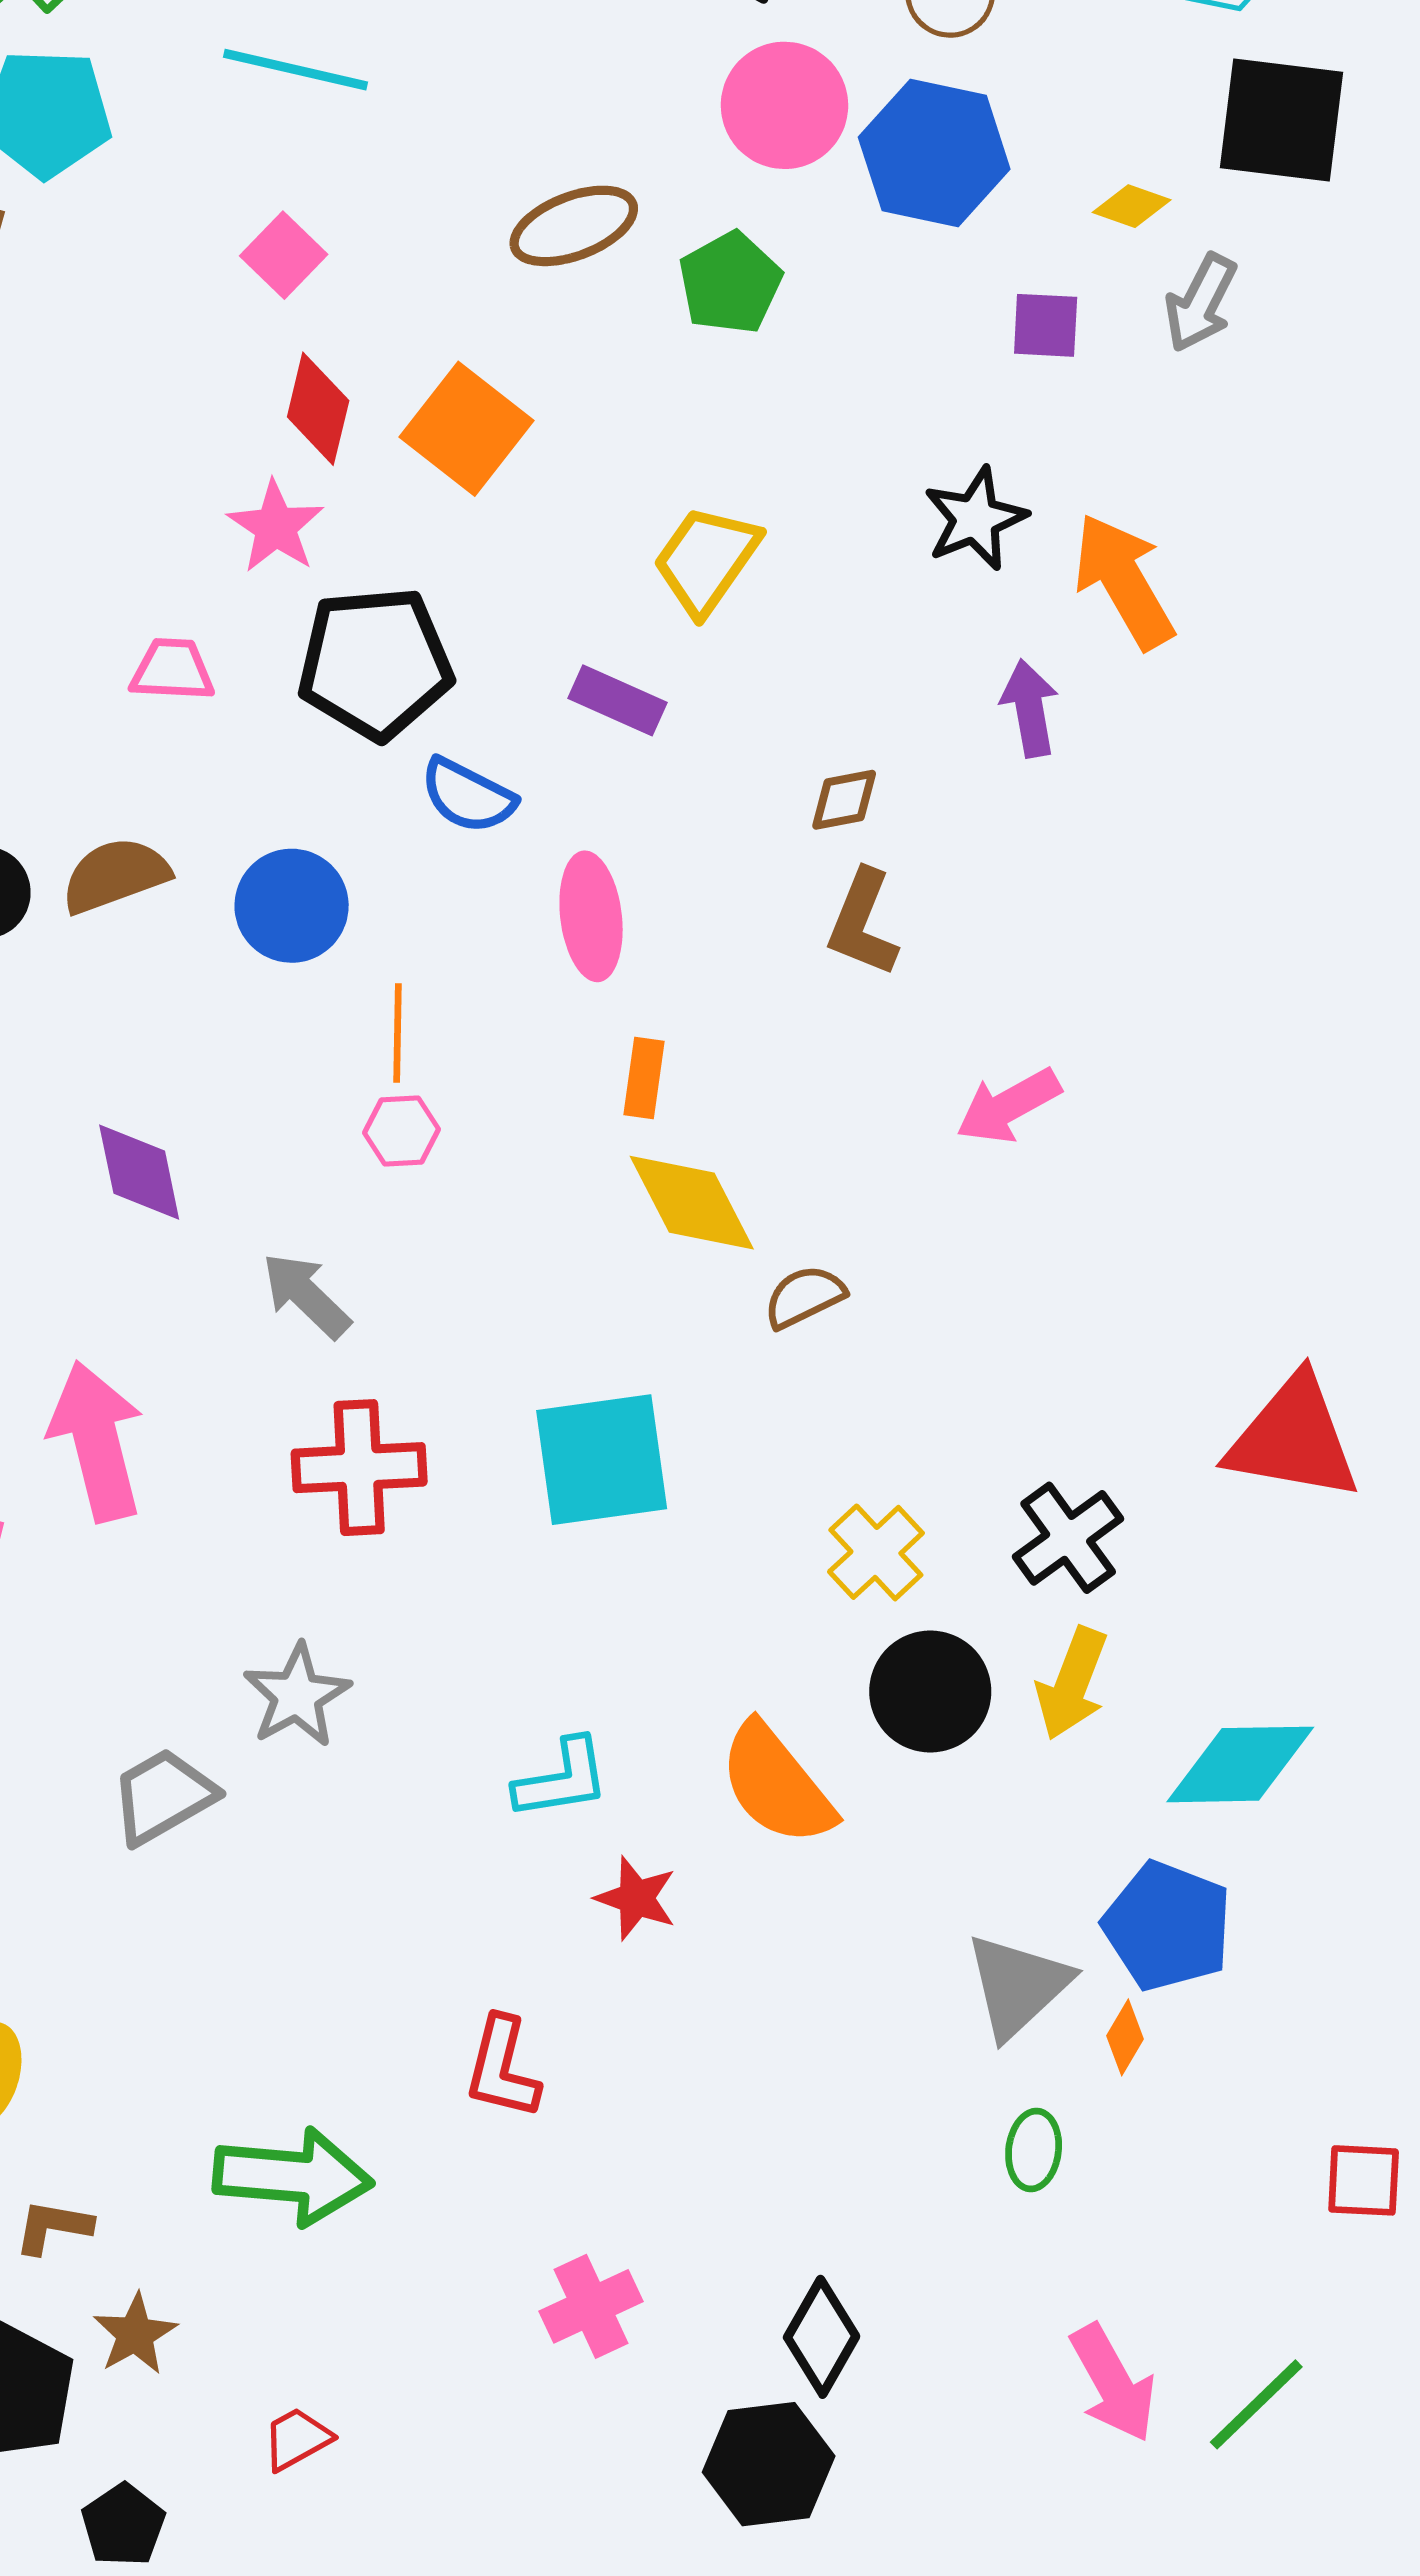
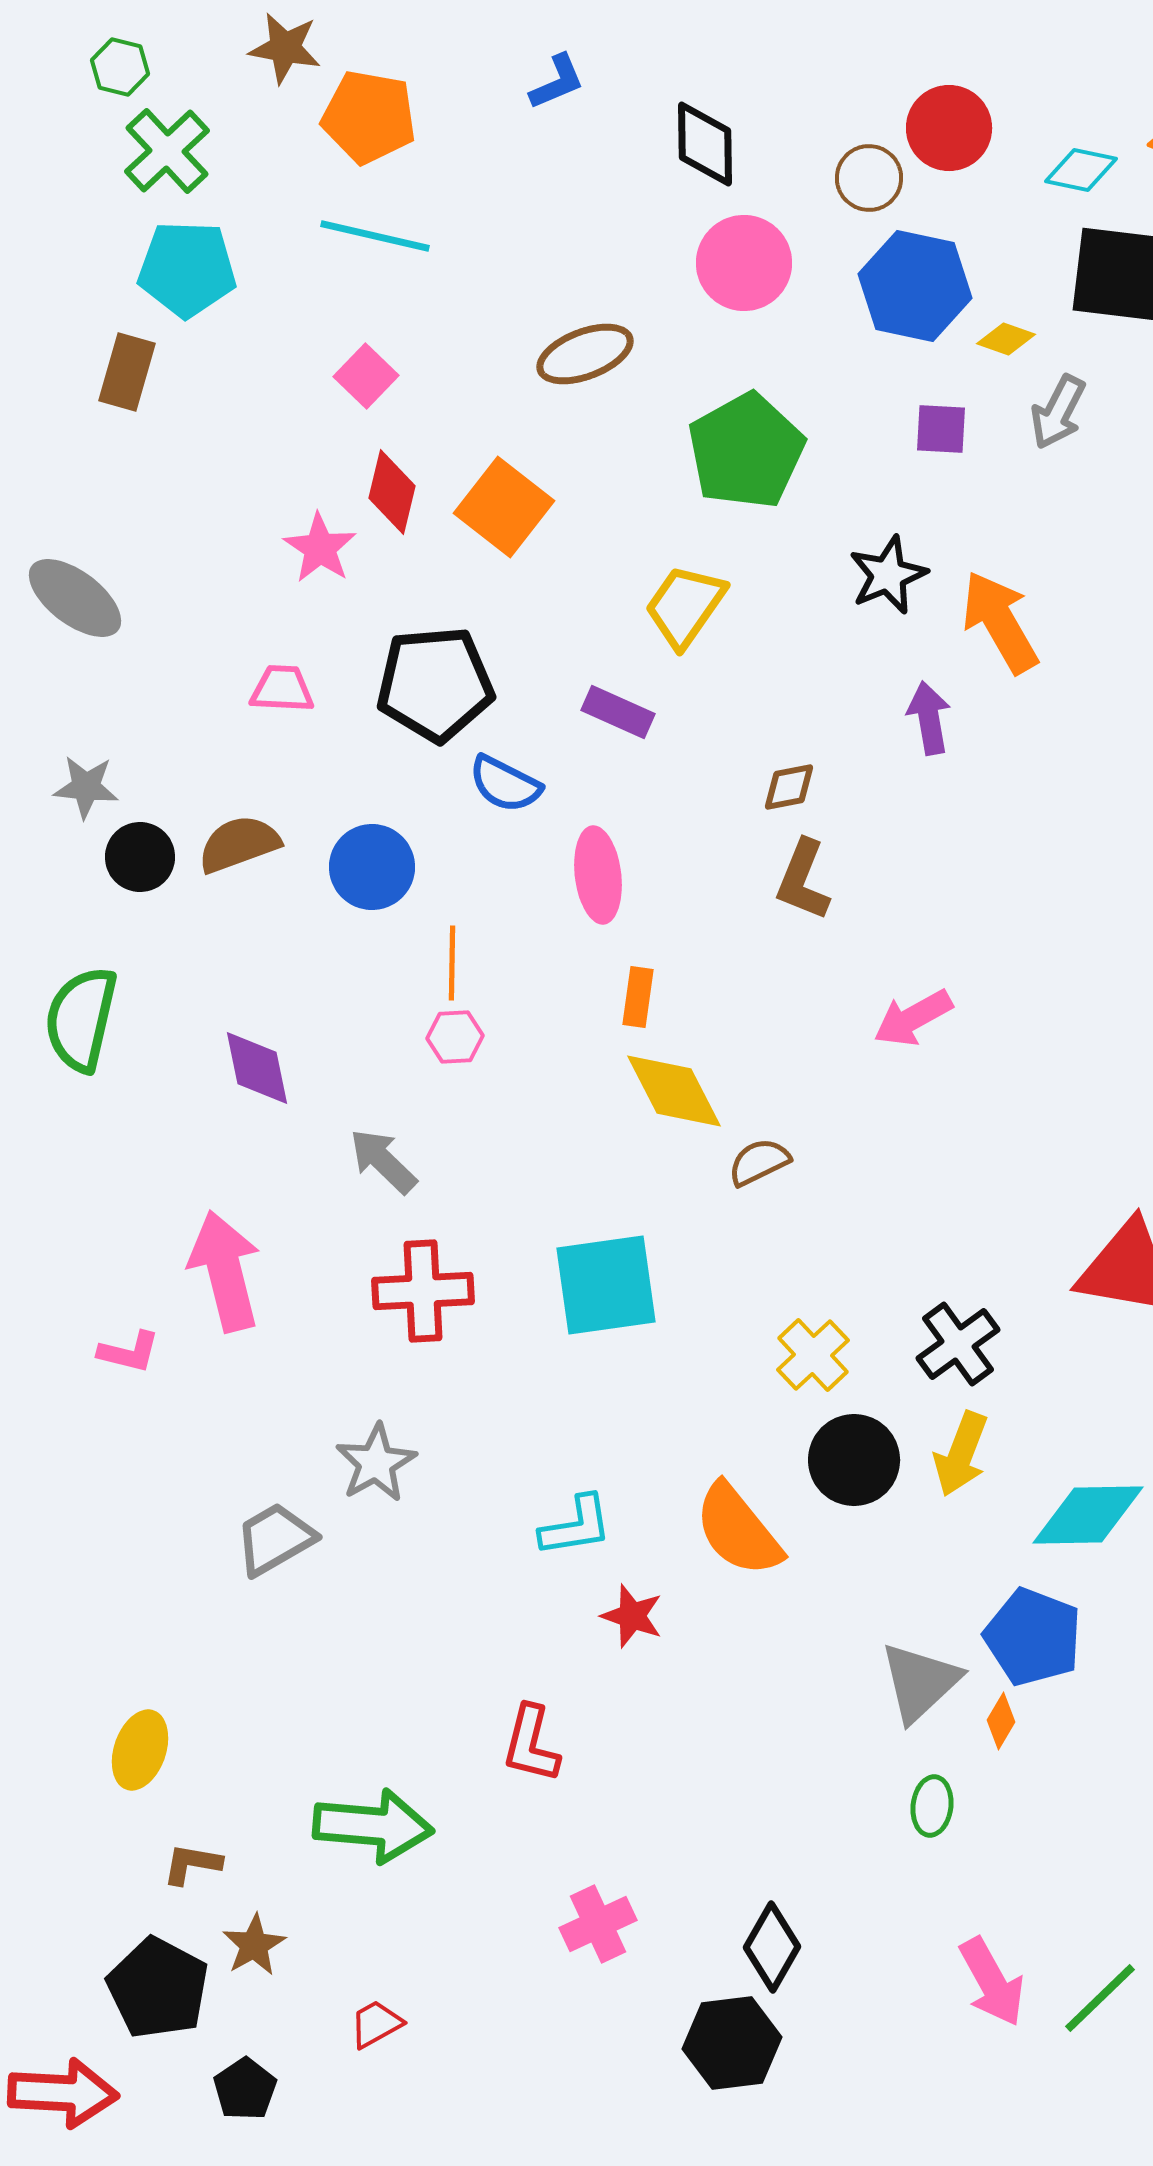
blue hexagon: (934, 153) -> (915, 286), moved
green pentagon: (730, 283) -> (746, 451), moved, size x1.5
pink star: (276, 527) -> (320, 548), moved

